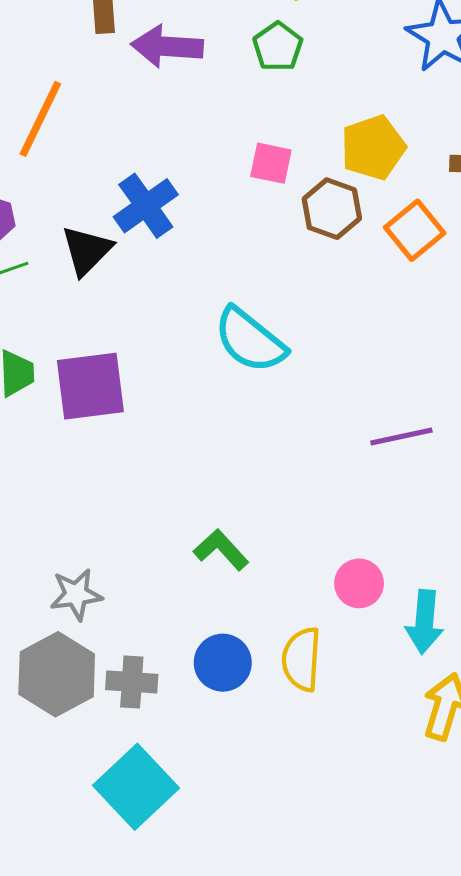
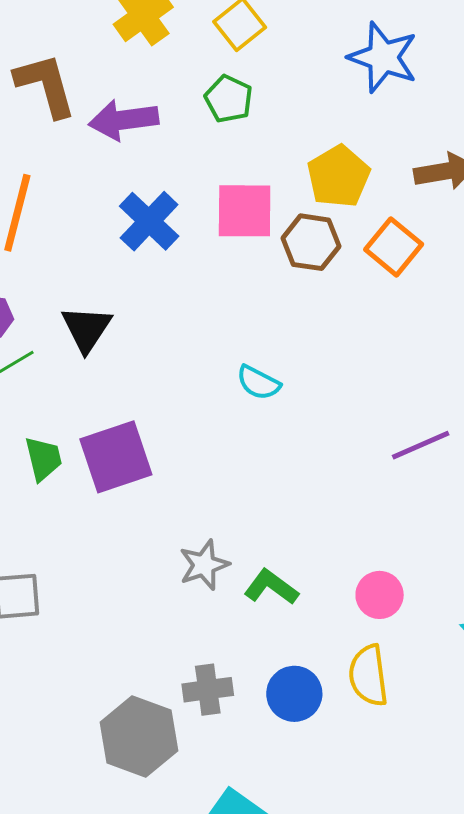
pink square: (271, 163) -> (245, 211), size x1.5
blue cross: (146, 206) -> (149, 221), moved
cyan semicircle: (250, 340) -> (258, 383), size x0.6
pink circle: (359, 583) -> (380, 595), moved
gray star: (76, 594) -> (204, 565), moved
gray cross: (132, 682) -> (208, 690), moved

